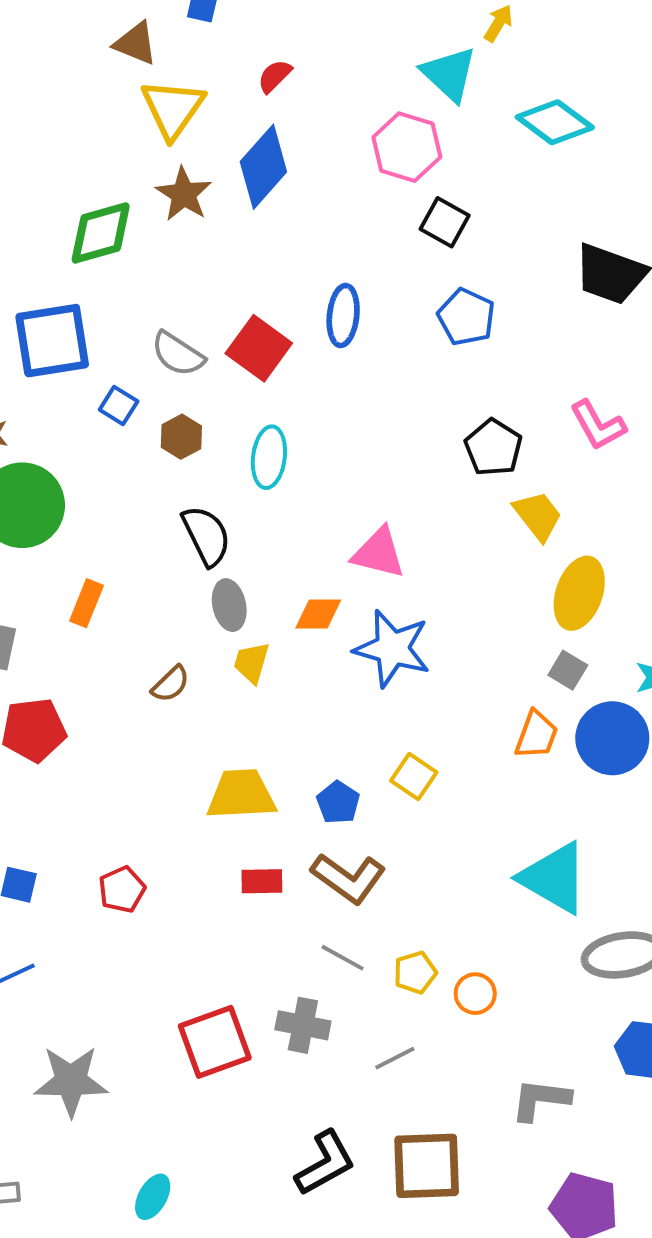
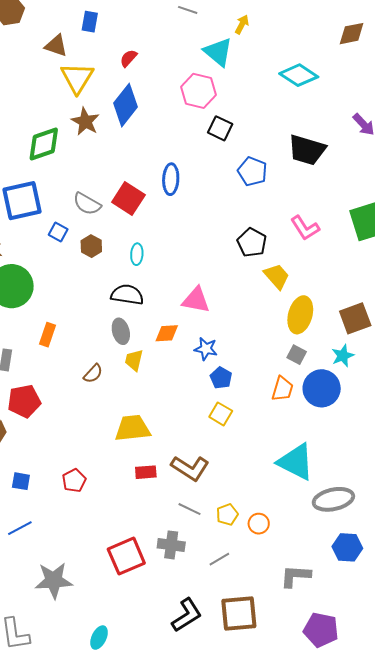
cyan diamond: (555, 122) -> (299, 75), moved
blue pentagon: (466, 317) -> (252, 171), moved
cyan ellipse: (269, 457) -> (137, 254), size x0.7
black semicircle: (206, 536) -> (127, 295), moved, turned -52
blue star: (392, 649) -> (206, 349), size x0.6
blue pentagon: (338, 802) -> (221, 378), moved

